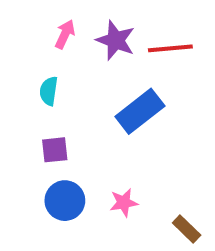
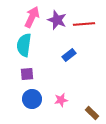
pink arrow: (65, 34) -> (32, 17), size x1.5
cyan semicircle: (49, 91) -> (24, 45), size x1.6
blue rectangle: (140, 111) -> (69, 55), size x0.6

